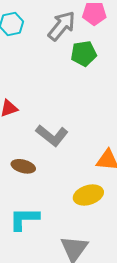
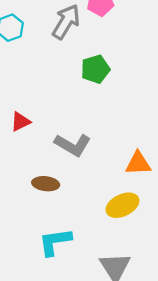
green pentagon: (84, 54) -> (95, 69), moved

